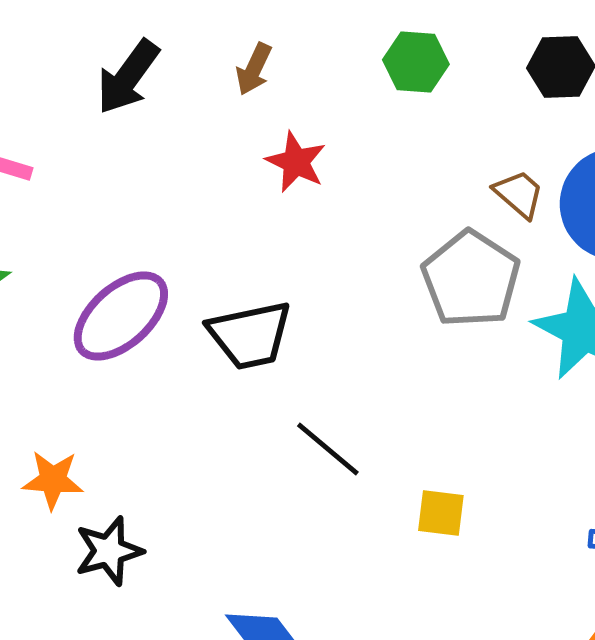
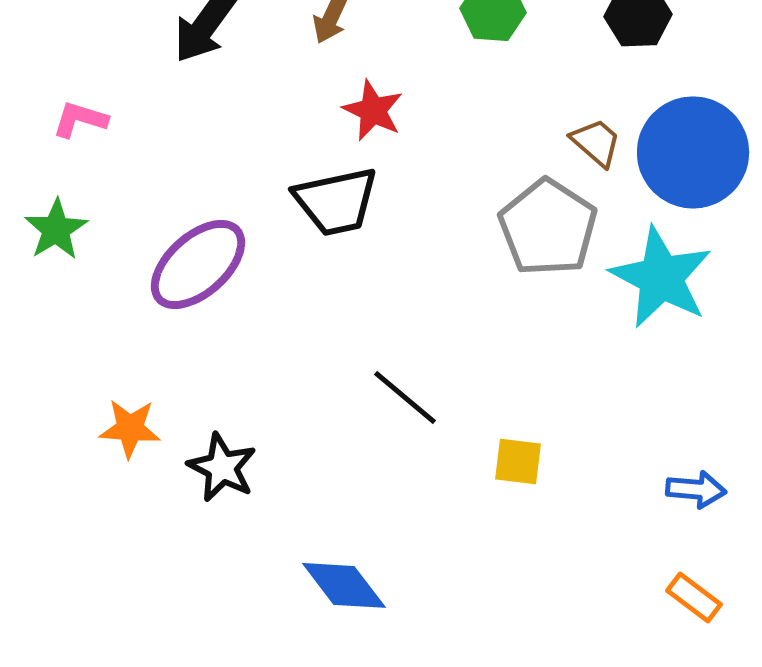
black trapezoid: (250, 335) -> (336, 201), moved
black star: (109, 551) -> (222, 467), moved, turned -30

